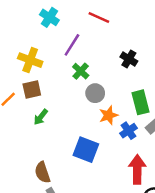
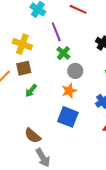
purple line: (72, 45) -> (56, 32), turned -54
orange star: (108, 115) -> (69, 91), moved
brown semicircle: (42, 172) -> (33, 136), turned -30

